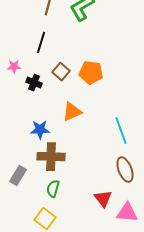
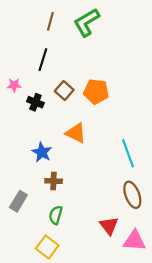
orange triangle: (72, 112) -> (76, 133), turned 50
blue star: (40, 130) -> (42, 152), turned 30
brown cross: (51, 157) -> (54, 181), size x0.6

